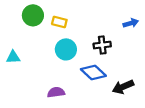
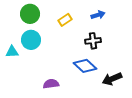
yellow rectangle: (59, 22) -> (65, 20), moved, turned -48
blue arrow: (131, 23) -> (98, 15), moved
cyan circle: (66, 49) -> (31, 40), moved

